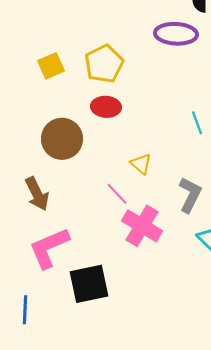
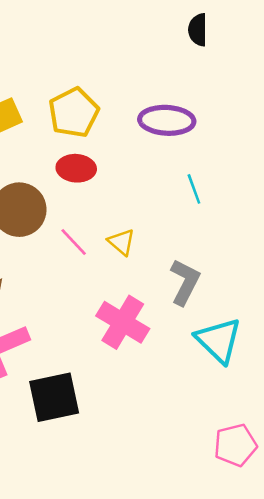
purple ellipse: (176, 34) -> (167, 120), moved
pink line: (117, 194) -> (74, 242), moved

